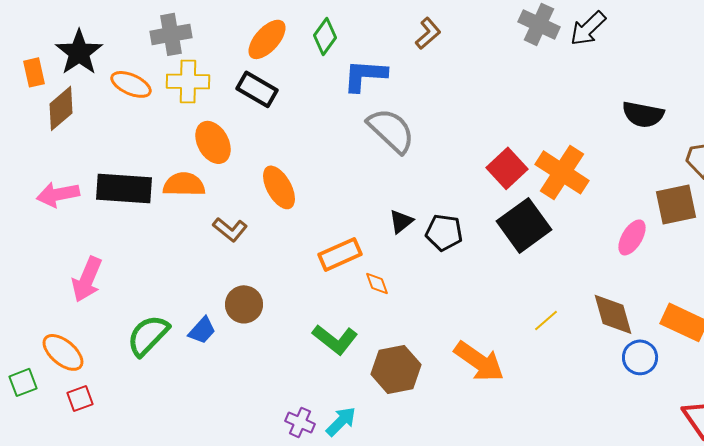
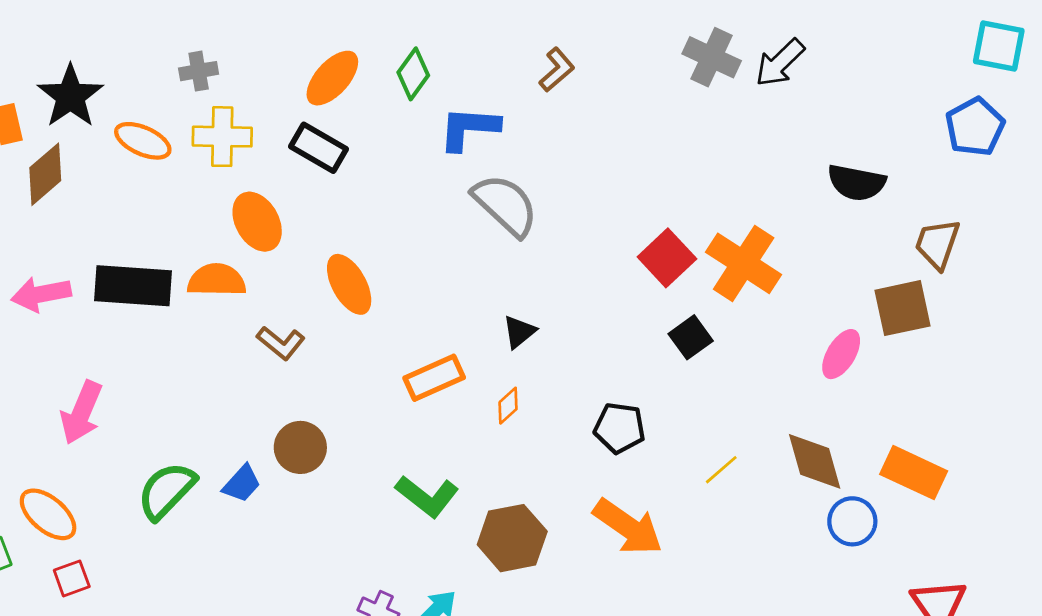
gray cross: (171, 34) -> (199, 71), size x0.7
black square: (524, 225) -> (691, 337), size x0.6
black pentagon: (444, 232) -> (620, 428), moved
orange diamond: (377, 283) -> (508, 406), moved, turned 68

